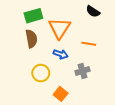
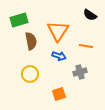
green rectangle: (33, 16) -> (19, 20), moved
yellow circle: (41, 73) -> (30, 74), moved
orange square: (61, 94) -> (59, 94), turned 32

